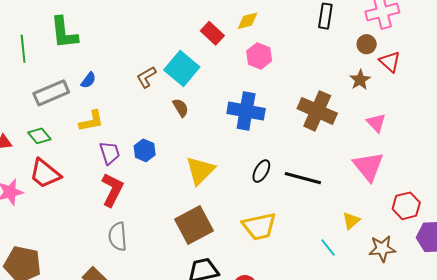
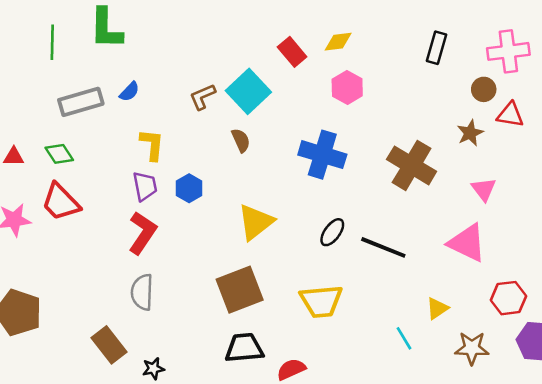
red triangle: (390, 62) -> (510, 115), turned -40
yellow L-shape: (91, 121) -> (152, 145), moved, turned -80
pink triangle: (368, 166) -> (467, 243), turned -32

